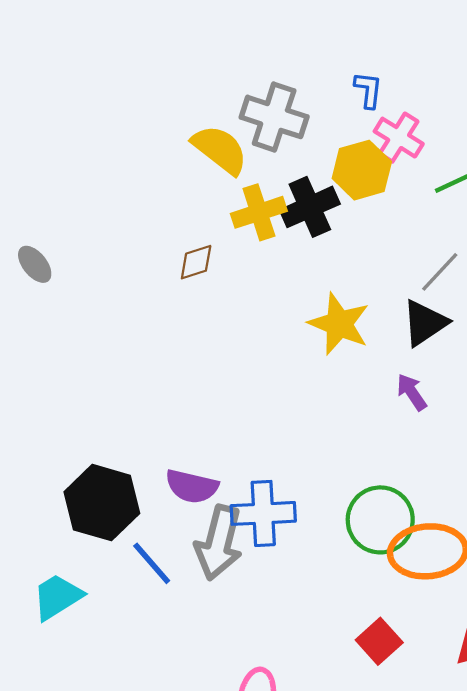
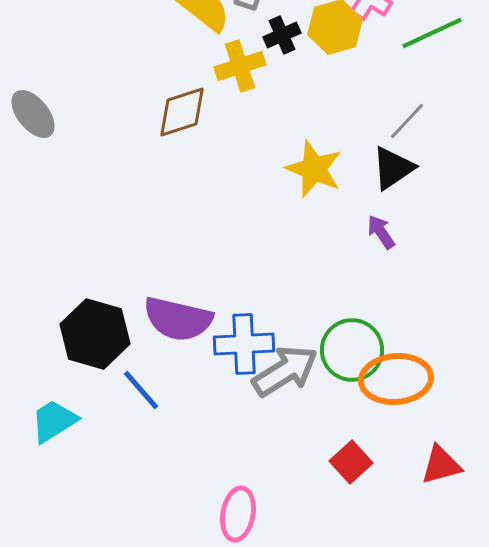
black cross: (310, 207) -> (282, 35), moved, size x0.7
brown diamond: (196, 262) -> (182, 112), size x1.5
gray ellipse: (35, 264) -> (33, 114), size x1.4
purple semicircle: (192, 486) -> (178, 319), size x1.4
gray arrow: (219, 543) -> (285, 371), moved, turned -136

